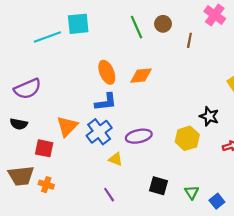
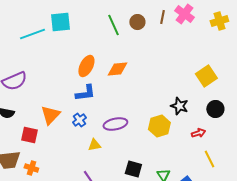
brown line: (189, 40) -> (162, 17), moved
orange ellipse: (107, 72) -> (86, 66), turned 50
blue cross: (99, 132) -> (79, 120), size x0.6
yellow triangle: (116, 159) -> (94, 145), turned -32

